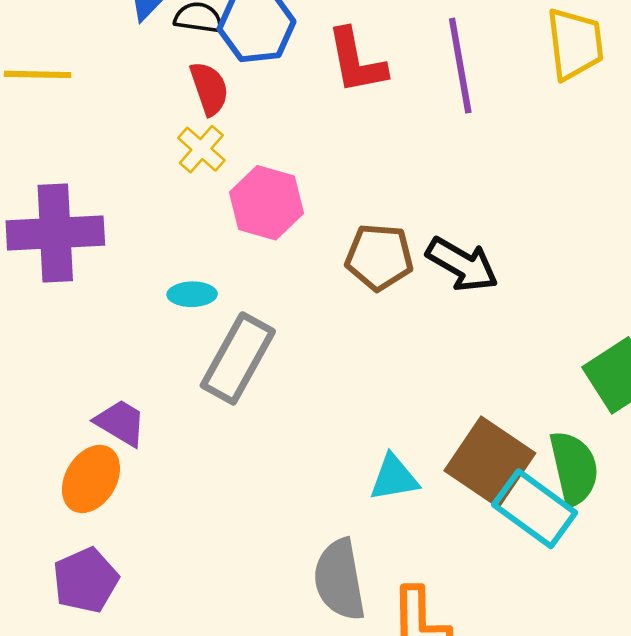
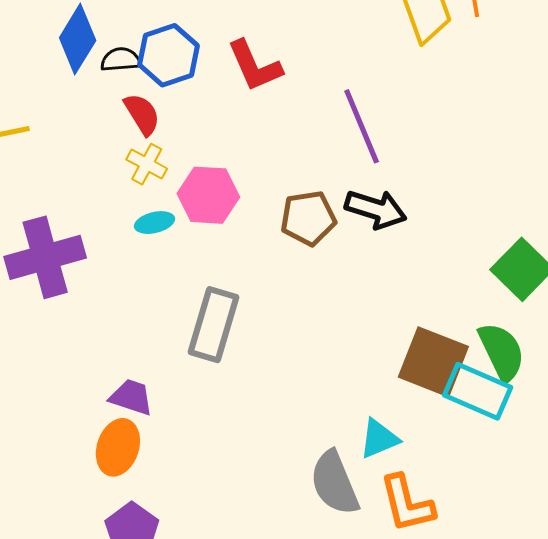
purple line: (460, 66) -> (362, 126), moved
cyan ellipse: (192, 294) -> (154, 223), moved
cyan triangle: (394, 478) -> (379, 439), moved

